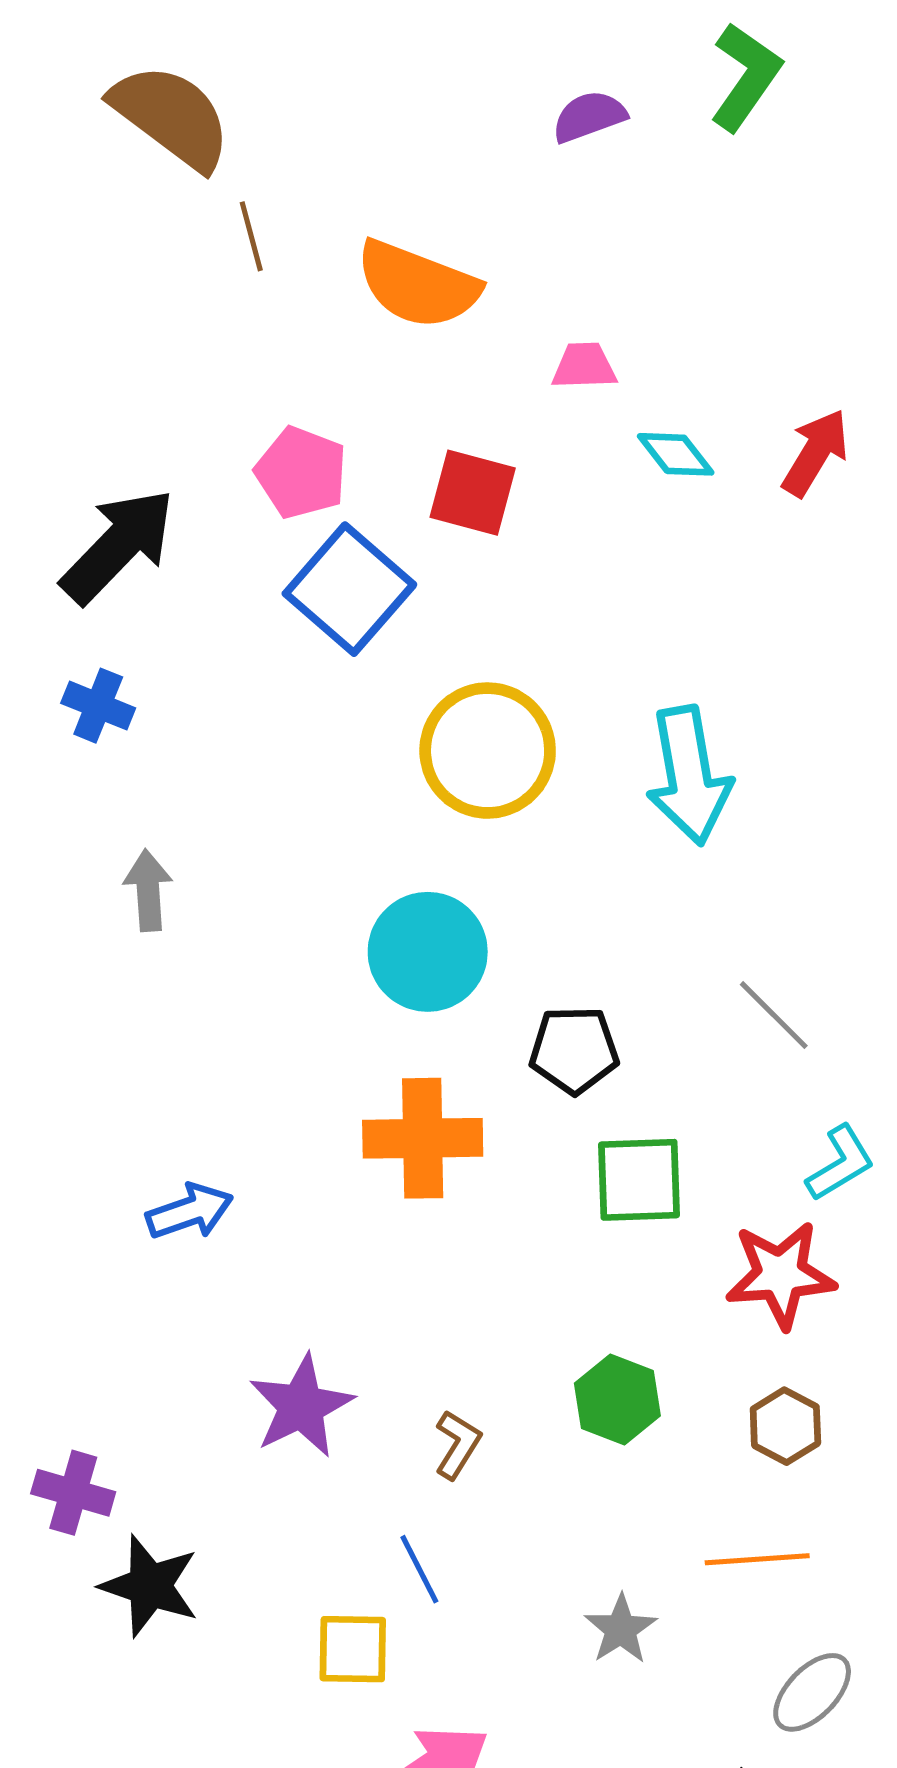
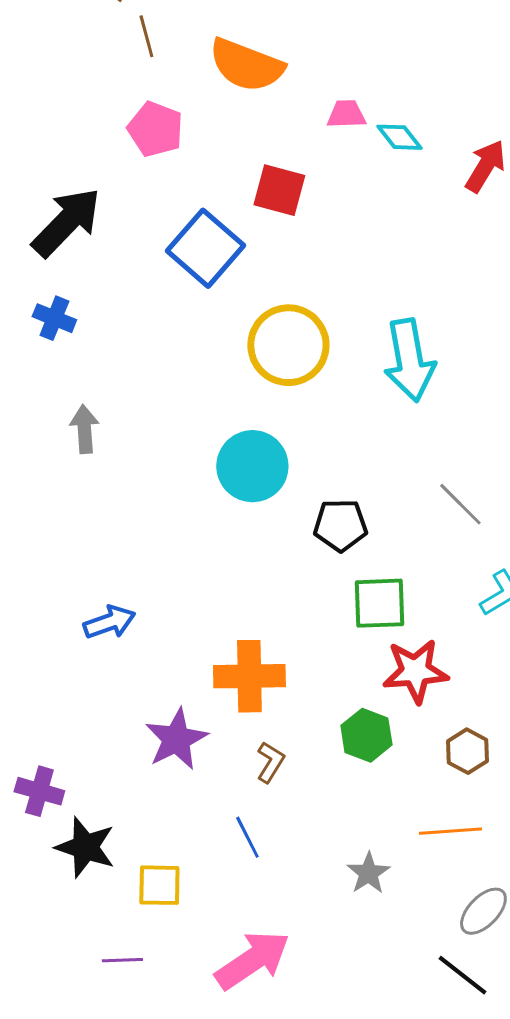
cyan diamond: (676, 454) -> (399, 137), moved
pink pentagon: (301, 473) -> (155, 129), moved
orange cross: (423, 1138) -> (249, 676), moved
red star: (780, 1275) -> (415, 671), moved
yellow square: (353, 1649) -> (159, 885), moved

